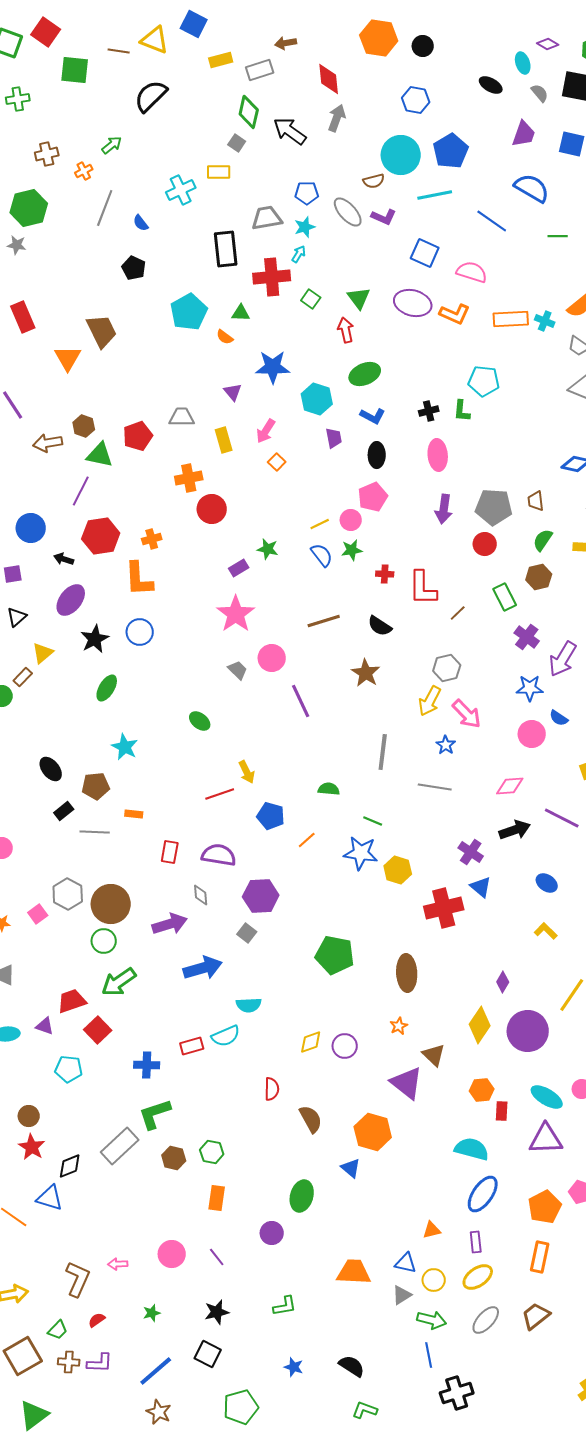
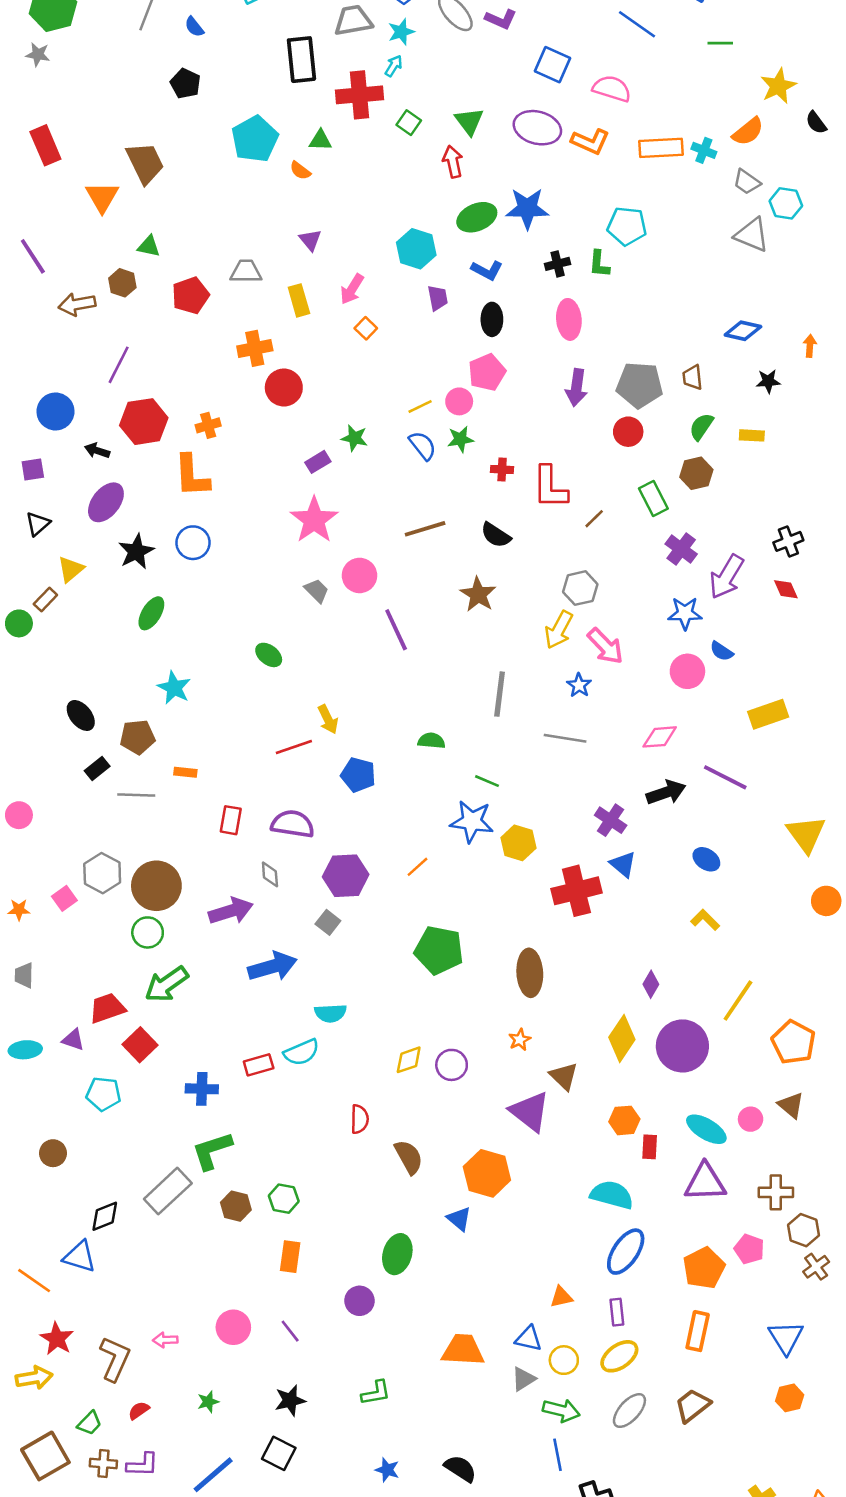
blue star: (273, 367) -> (527, 208), moved
green triangle: (100, 455) -> (149, 246), moved, size x0.7
orange line: (307, 840) -> (418, 867), moved
red star: (32, 1147) -> (57, 1339), moved

